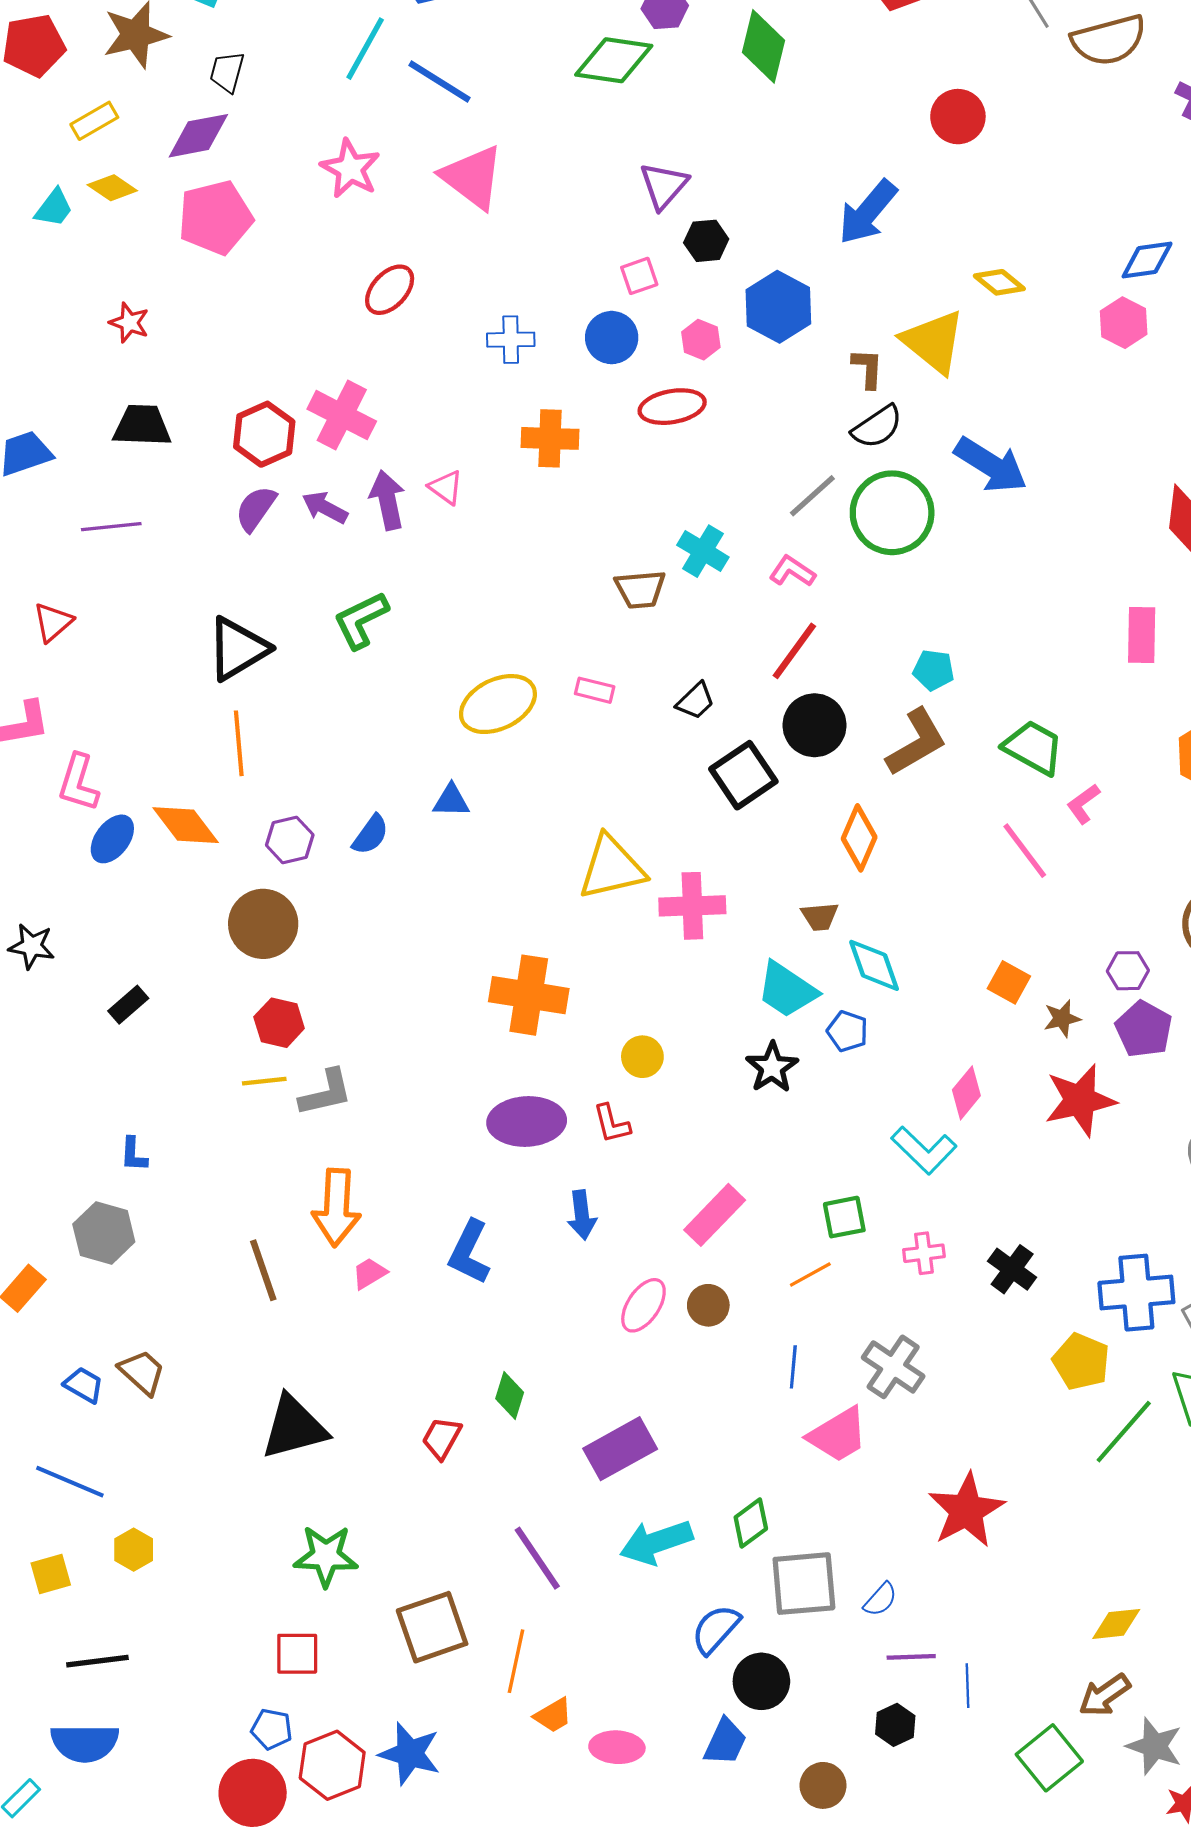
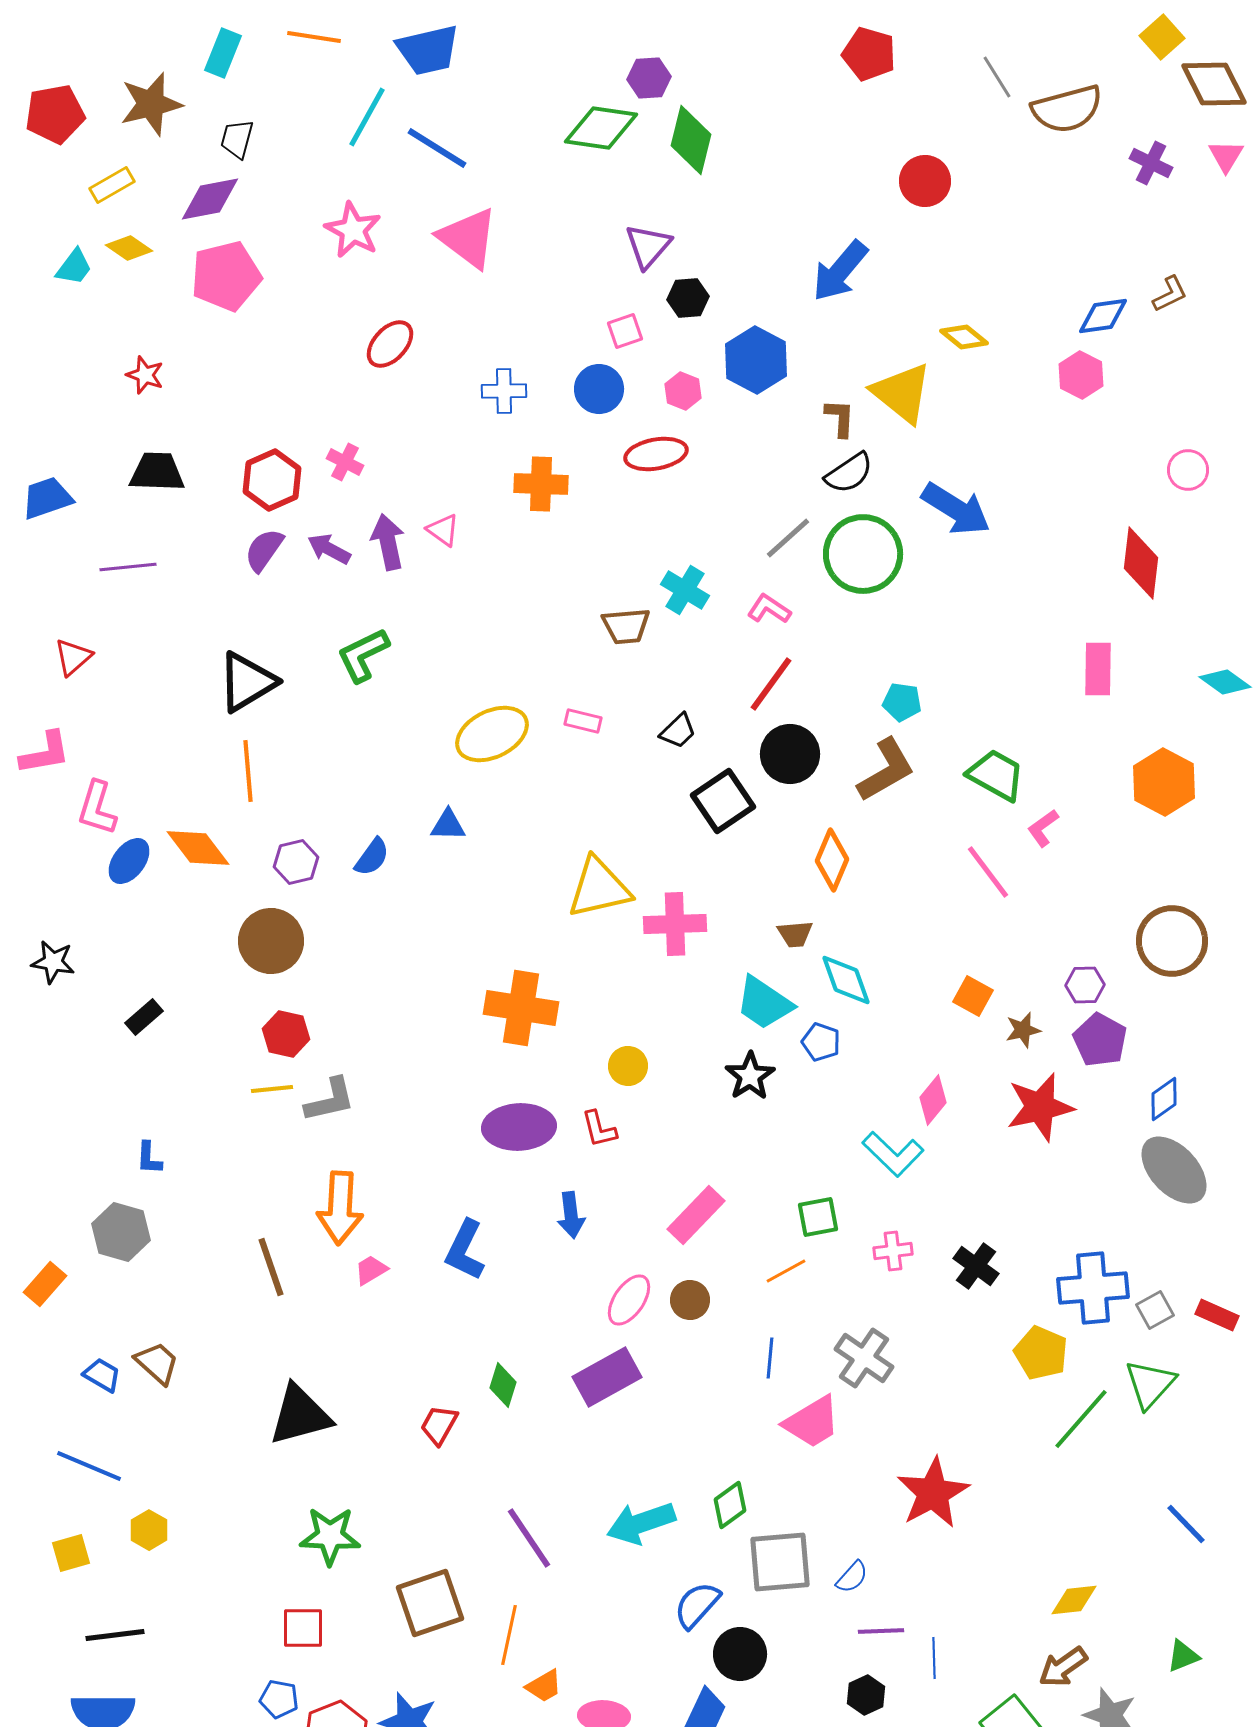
green diamond: (764, 46) -> (691, 140), moved
pink cross: (342, 415) -> (345, 462), size x0.6
purple rectangle: (620, 1449) -> (607, 1377), moved

